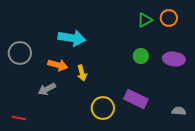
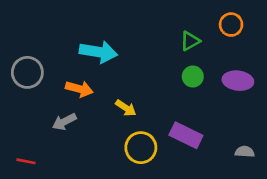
green triangle: (145, 20) -> (190, 41), moved
yellow arrow: (82, 73) -> (126, 108), moved, turned -42

